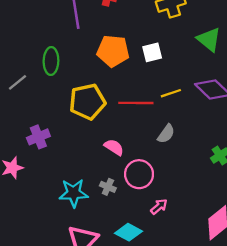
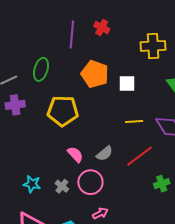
red line: (136, 103) -> (139, 156), moved, turned -52
gray semicircle: (166, 134) -> (105, 153), moved
purple cross: (38, 137) -> (15, 105), moved
cyan star: (74, 193) -> (32, 184), size x0.7

